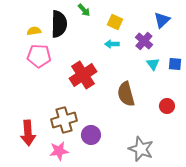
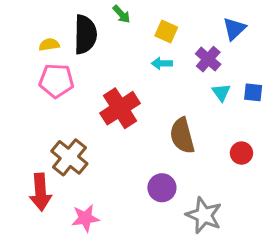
brown cross: (64, 120) -> (69, 157), moved, turned -35
purple circle: (91, 135) -> (162, 188), moved

